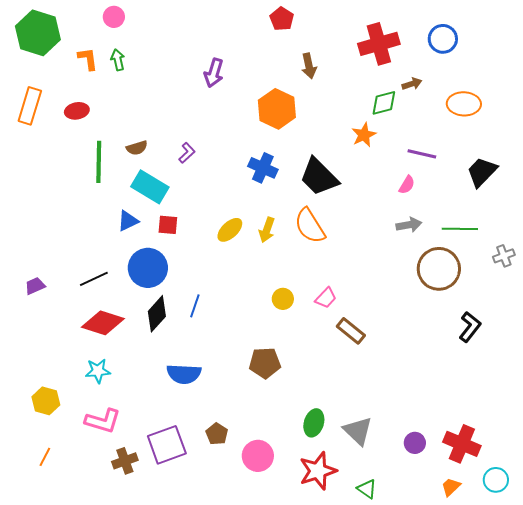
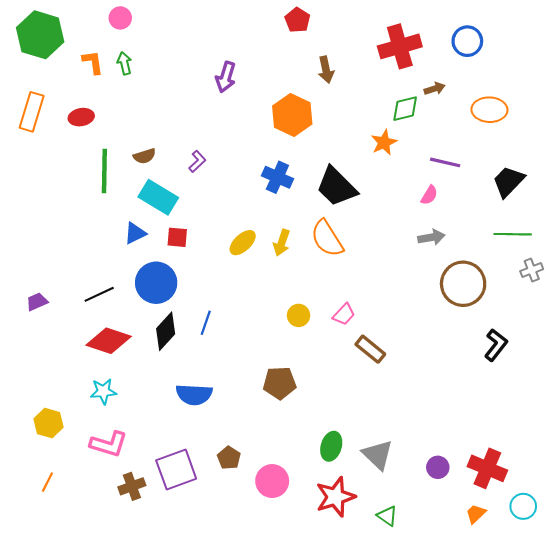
green line: (460, 229) -> (513, 234), moved

